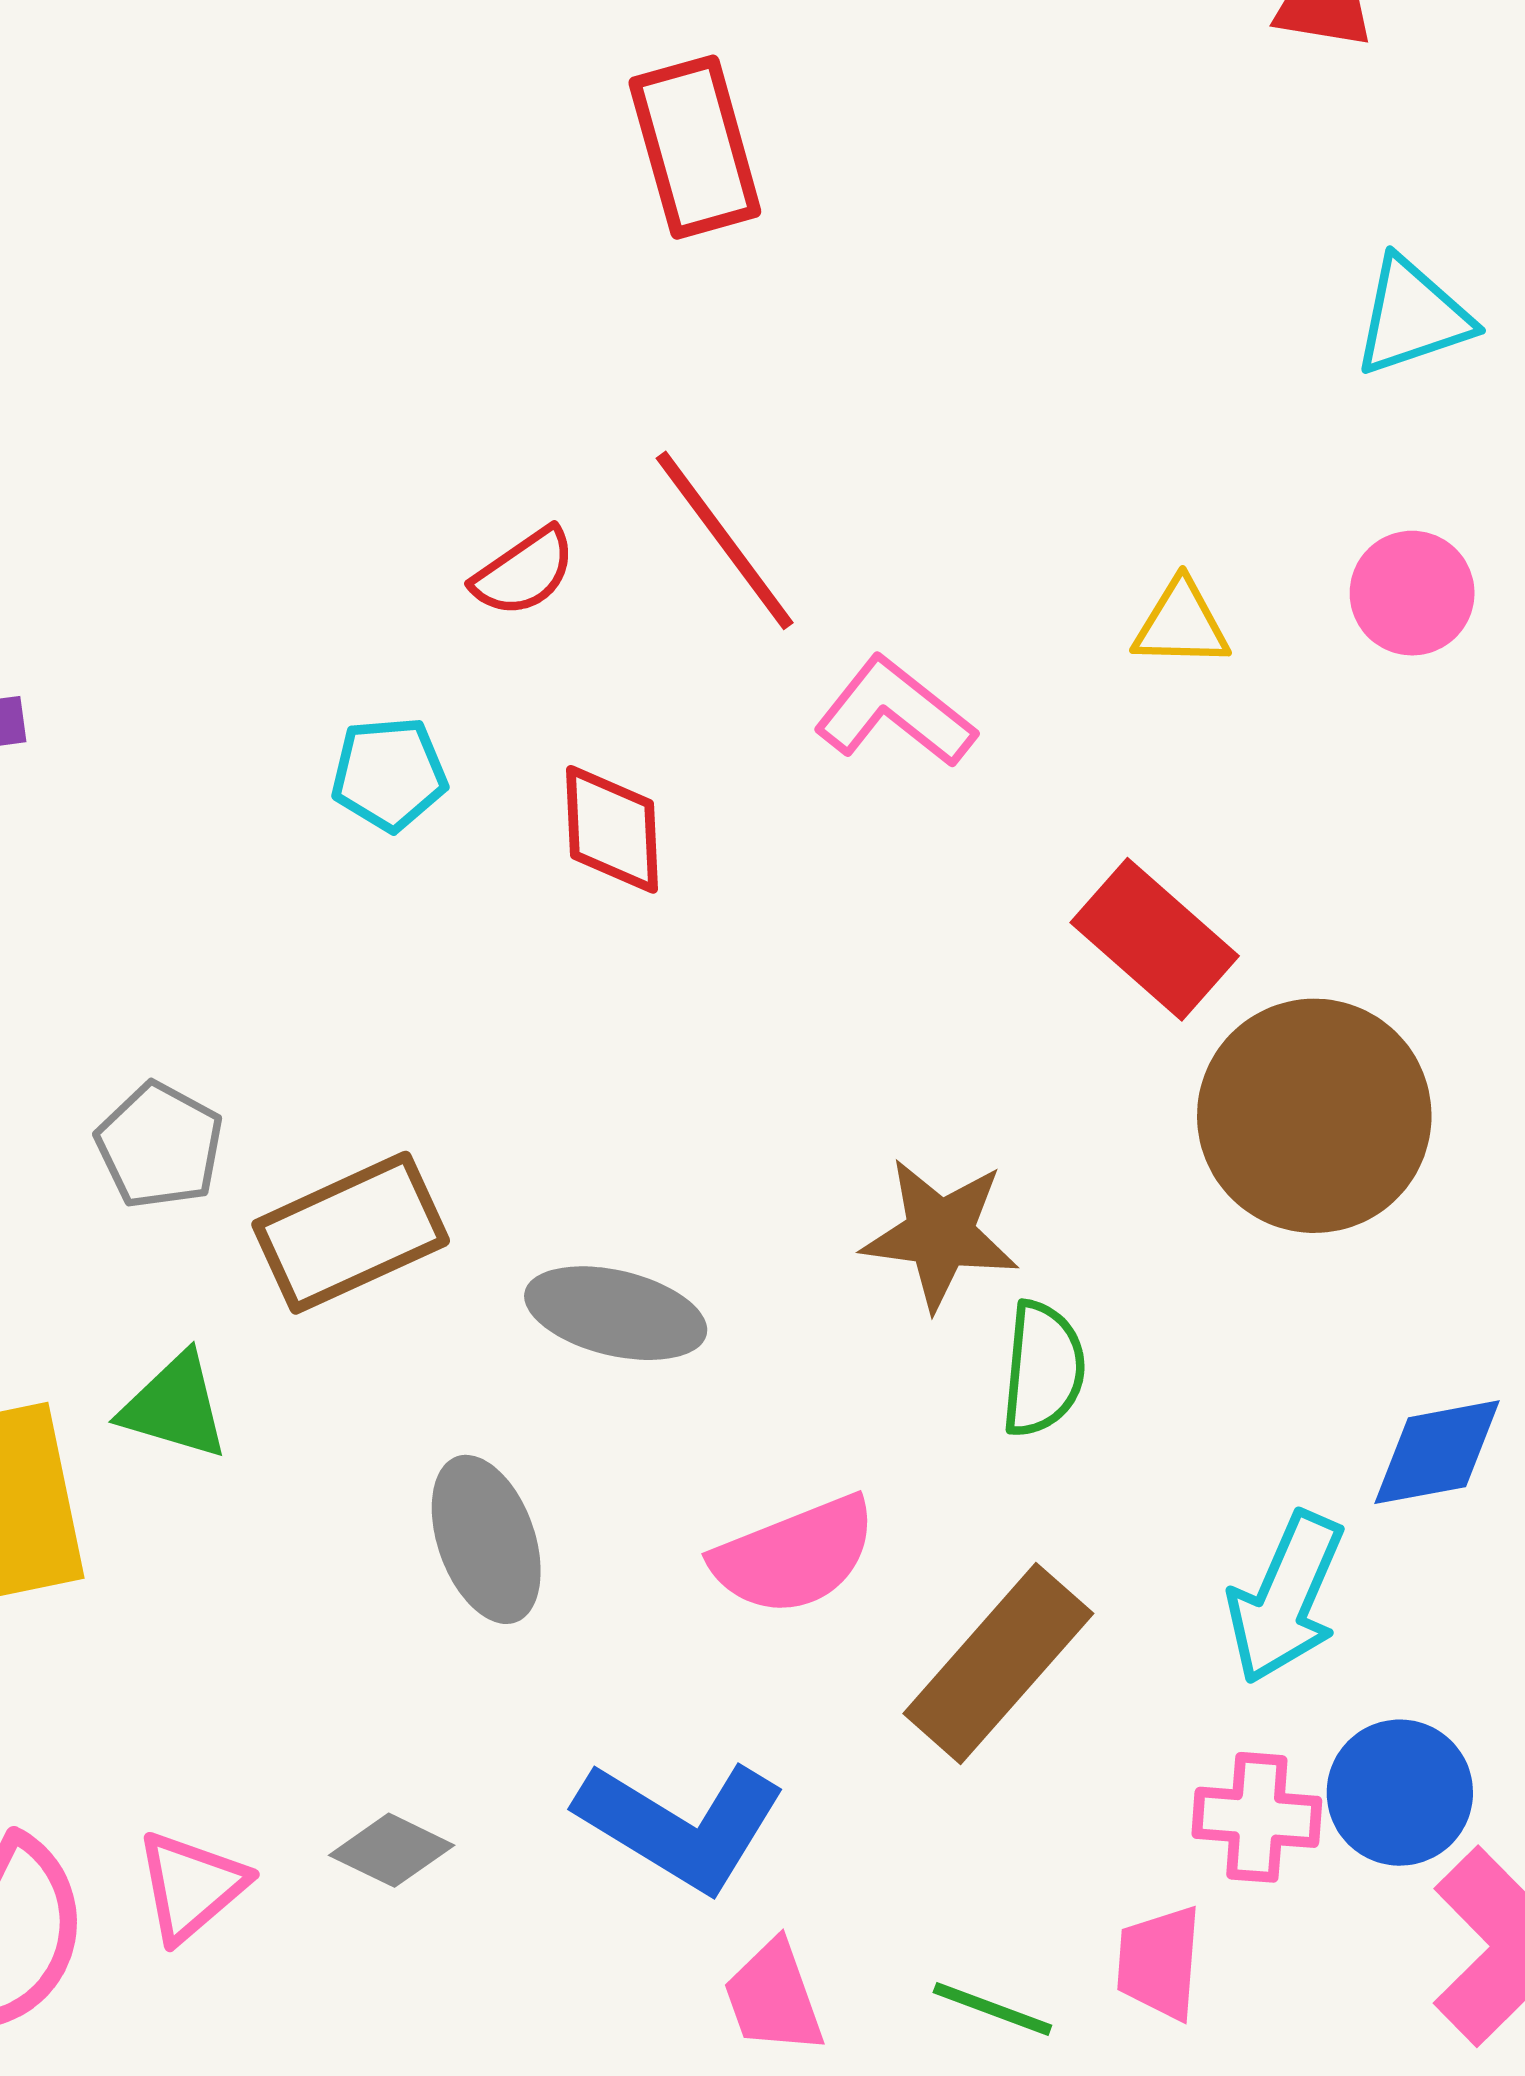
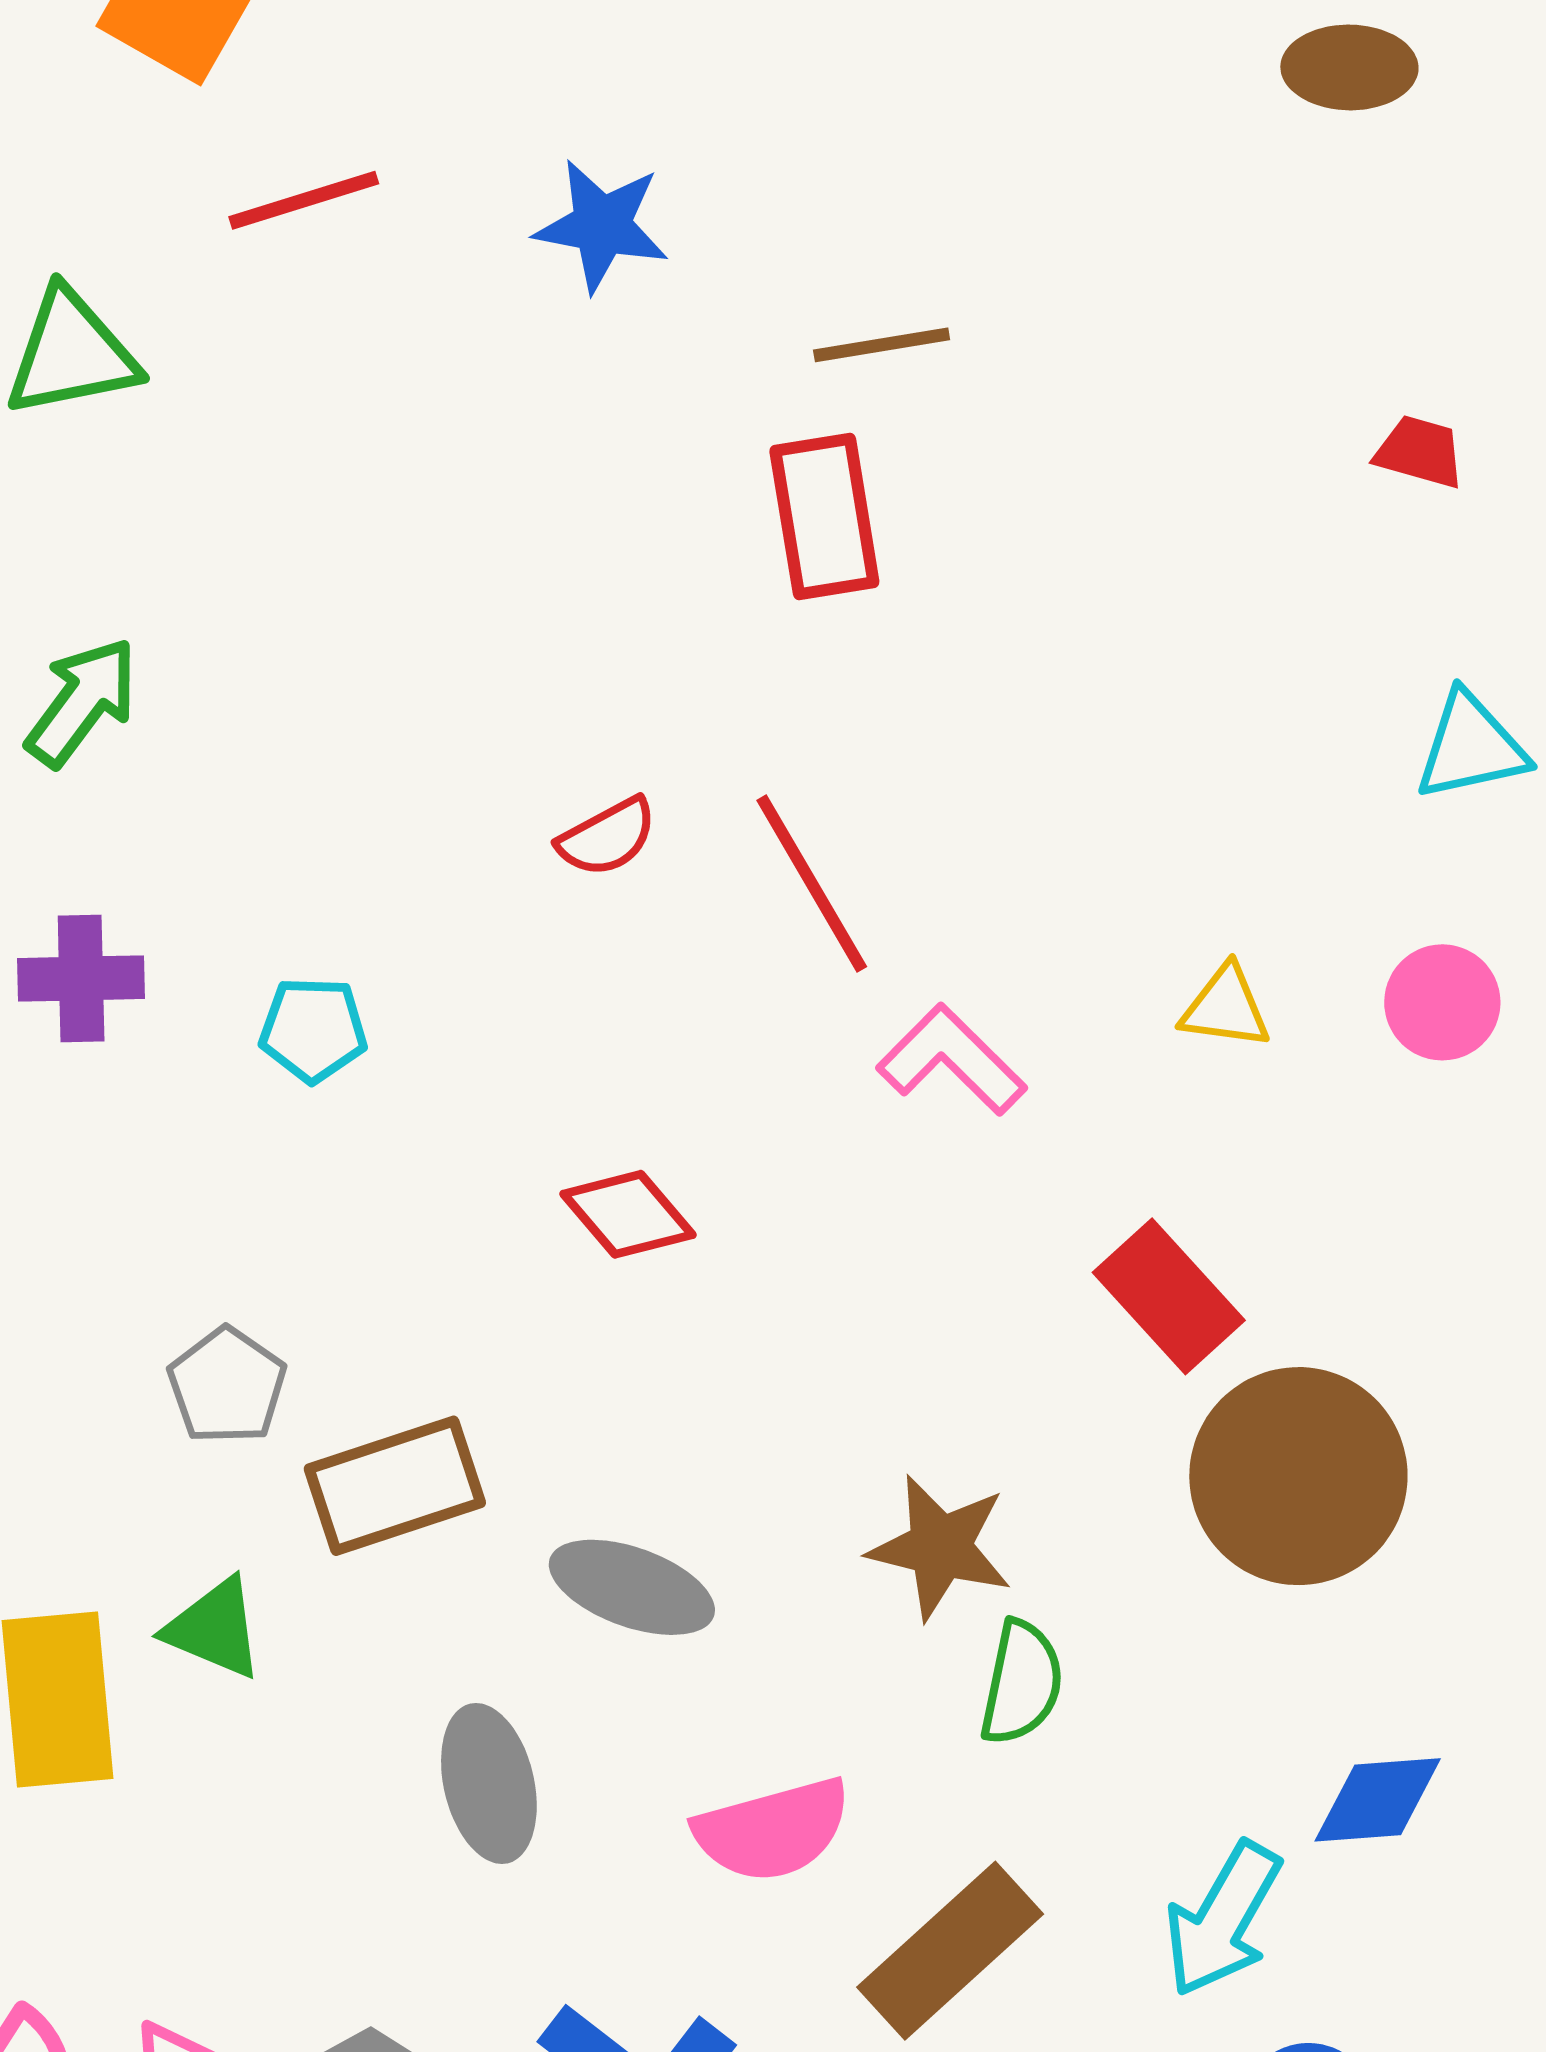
red semicircle: (524, 572) -> (607, 837), moved
cyan pentagon: (389, 774) -> (313, 1030), moved
red diamond: (612, 829) -> (628, 1214), moved, turned -44

